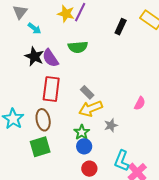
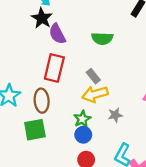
green semicircle: (78, 47) -> (102, 38), moved
black star: (34, 56) -> (42, 18), moved

